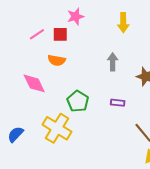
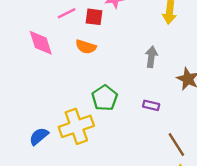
pink diamond: (34, 83) -> (41, 43), moved
yellow cross: (57, 128) -> (76, 126), turned 32
blue semicircle: (15, 134) -> (39, 136), moved

